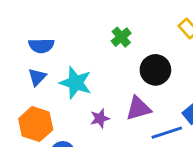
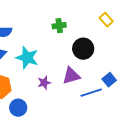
green cross: (121, 37) -> (59, 26), turned 32

